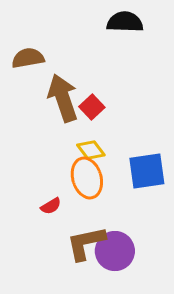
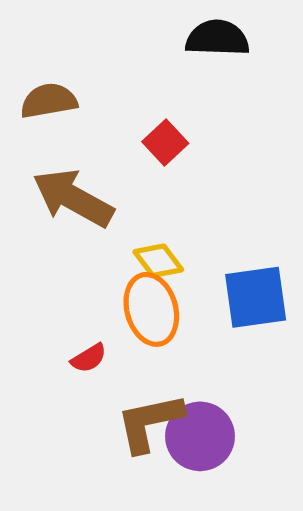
brown arrow: (63, 98) -> (73, 198), moved, turned -42
red square: (92, 107) -> (165, 142), moved

